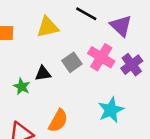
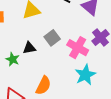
pink cross: (101, 57) -> (78, 48), moved

